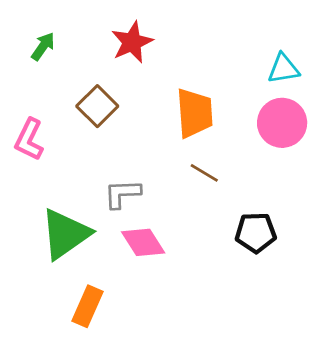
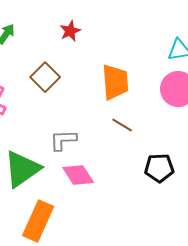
red star: (132, 42) -> (70, 31), size x0.7
orange rectangle: (88, 306) -> (38, 221), size x1.4

